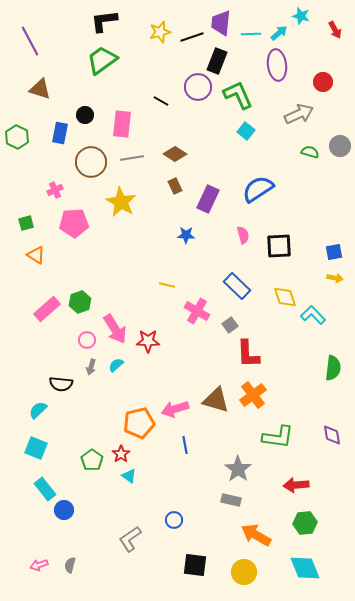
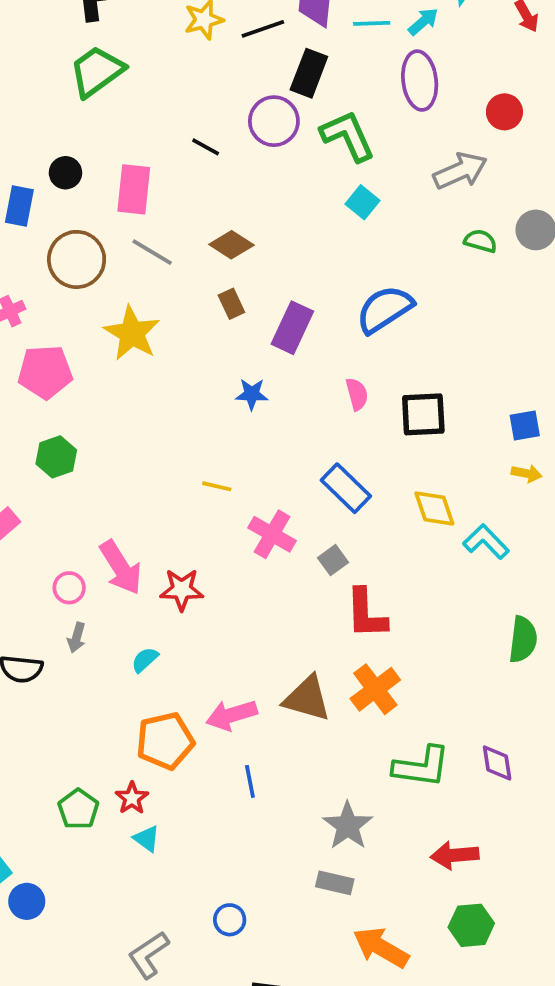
gray line: (132, 158) -> (152, 252), turned 40
green hexagon: (80, 302) -> (56, 457), moved
cyan semicircle: (116, 365) -> (145, 660), moved
purple diamond: (332, 435) -> (497, 763), moved

